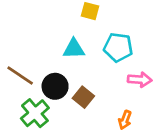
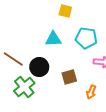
brown square: (83, 97) -> (69, 77), moved, turned 35

